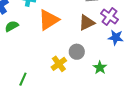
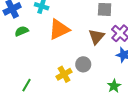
brown triangle: (87, 23) -> (96, 37), turned -30
green star: (100, 68) -> (114, 86), moved

